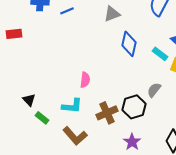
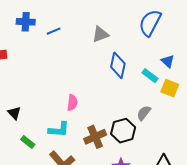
black triangle: (29, 100) -> (14, 113), moved

